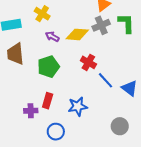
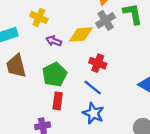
blue line: (105, 80) -> (93, 88), moved
red rectangle: (48, 101) -> (58, 101), moved
blue star: (78, 106) -> (93, 113), turned -30

